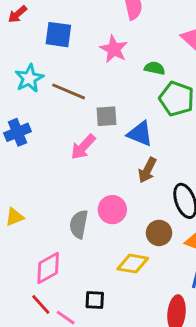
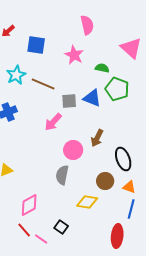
blue triangle: (140, 134) -> (92, 98), moved
pink circle: (112, 210) -> (73, 150), moved
gray semicircle: (79, 224) -> (62, 175), moved
black square: (95, 300) -> (61, 227), turned 32

